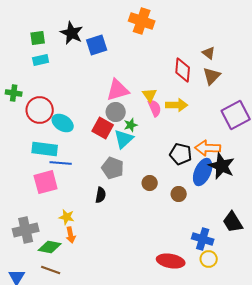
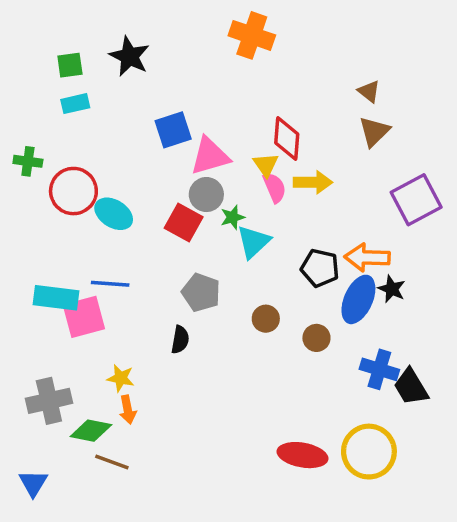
blue square: (97, 45) -> (173, 130), moved
red diamond: (183, 70) -> (287, 139), moved
cyan triangle: (124, 139) -> (254, 242), moved
cyan rectangle: (45, 149) -> (56, 298), moved
black star: (222, 166) -> (392, 289), size x0.6
blue cross: (203, 239) -> (379, 369), moved
yellow circle: (209, 259) -> (369, 452), size x1.8
brown line: (51, 270) -> (112, 462), moved

